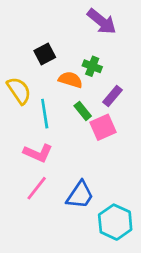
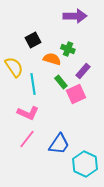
purple arrow: (102, 21) -> (75, 16), turned -40

